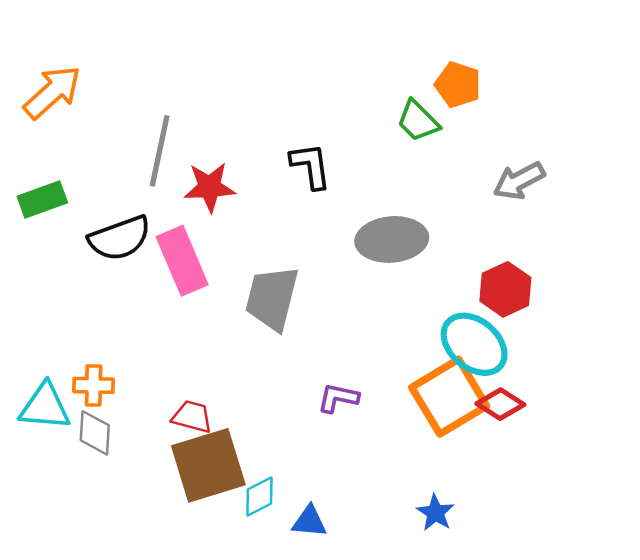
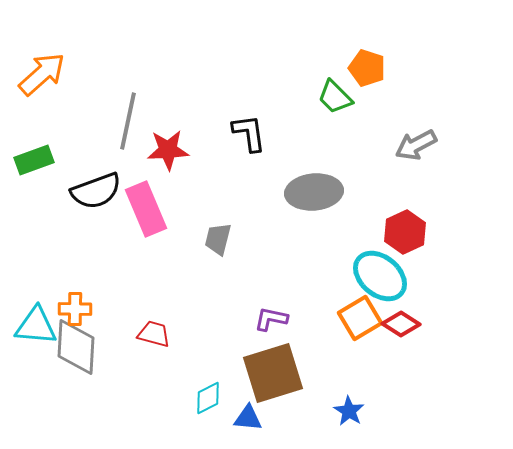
gray trapezoid: (272, 298) -> (218, 239), size x0.6
orange square: (449, 397) -> (360, 318), size x0.7
gray diamond: (95, 433) -> (76, 347), size x1.5
brown square: (208, 465) -> (273, 373), moved

